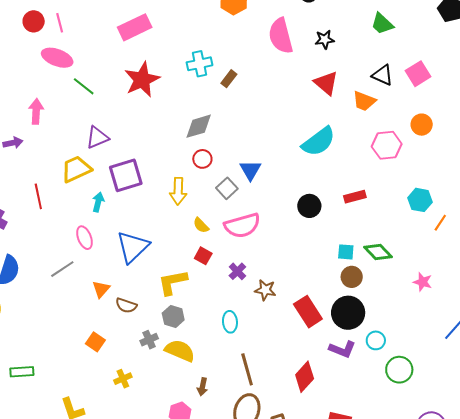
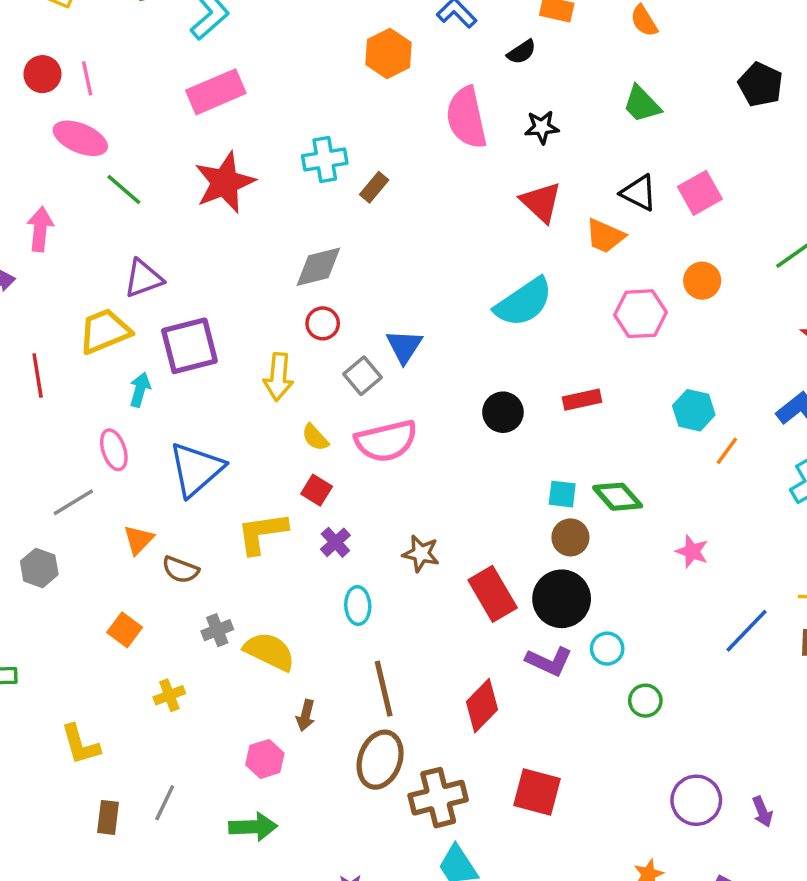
purple cross: (237, 271) -> (335, 542), moved
gray hexagon: (173, 317) -> (39, 568), moved
green circle: (399, 370) -> (645, 701), size x0.7

